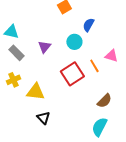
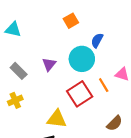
cyan triangle: (11, 32) -> (13, 29), moved
cyan circle: (74, 42) -> (82, 59), size x1.5
yellow triangle: (35, 92) -> (57, 119), moved

